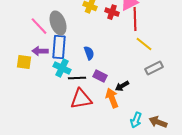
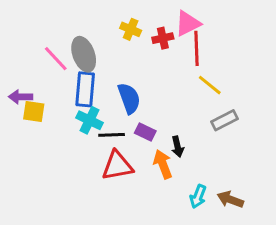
red cross: (112, 12) -> (163, 38), turned -32
purple arrow: (40, 51) -> (21, 97), moved
blue semicircle: (89, 53) -> (129, 98), size x1.5
black arrow: (122, 86) -> (178, 147), turned -72

